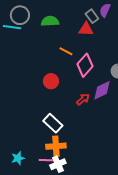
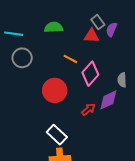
purple semicircle: (105, 10) -> (111, 29), moved
gray circle: (20, 15) -> (22, 58), moved
red circle: (51, 81) -> (55, 90), size x1.5

